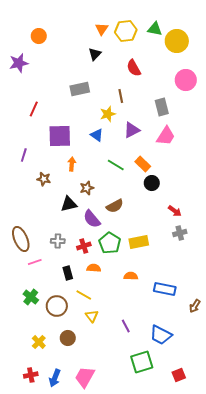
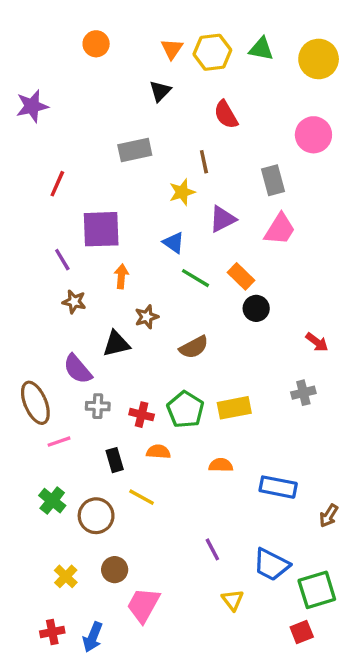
orange circle: (39, 36) -> (96, 44), moved
yellow circle: (177, 41) -> (319, 59), moved
blue triangle: (97, 135) -> (174, 243), moved
purple line: (24, 155) -> (62, 260), moved, turned -48
red arrow: (175, 211) -> (317, 342), moved
purple semicircle: (92, 219) -> (78, 369), moved
red cross: (84, 246) -> (142, 415), turned 32
yellow triangle: (92, 316) -> (233, 600), moved
green square: (142, 362) -> (317, 590), moved
pink trapezoid: (85, 377) -> (143, 605), moved

